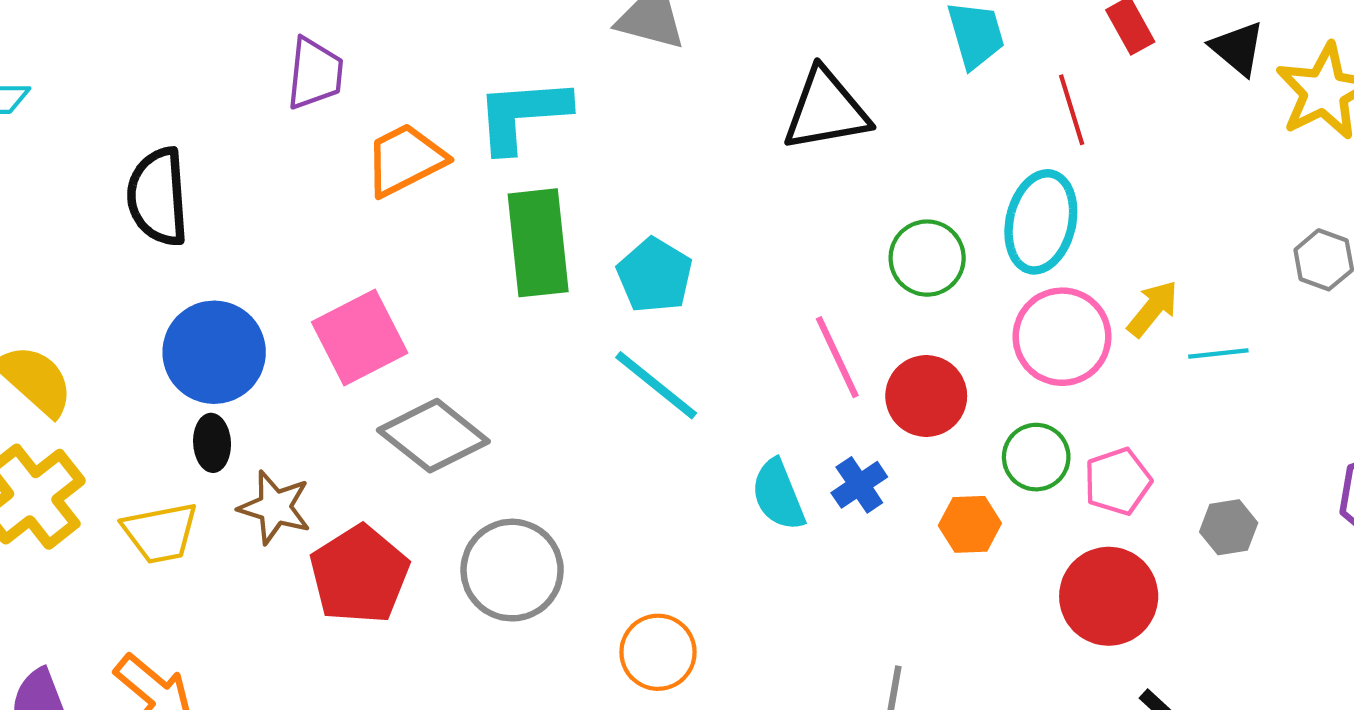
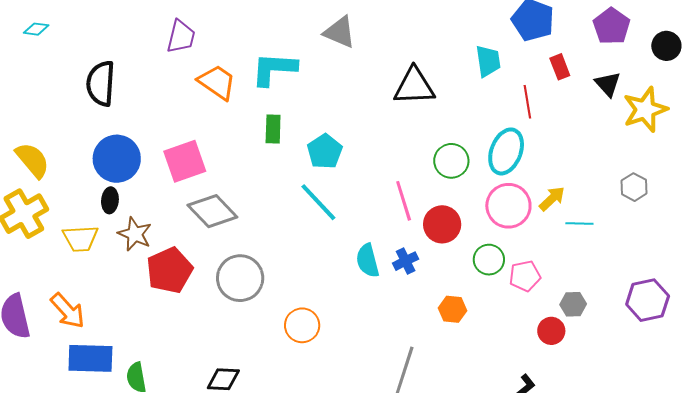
orange trapezoid: (405, 160) -> (217, 82), turned 54
green rectangle: (538, 243) -> (273, 129), size x0.6
orange hexagon: (970, 524) -> (452, 309), moved
red circle: (1109, 596) -> (551, 331), moved, size x0.6

